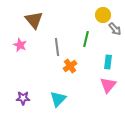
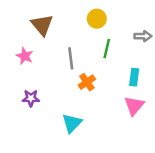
yellow circle: (103, 15) -> (97, 19), moved
gray arrow: (115, 29) -> (143, 36), turned -48
purple star: (23, 98) -> (31, 98), moved

